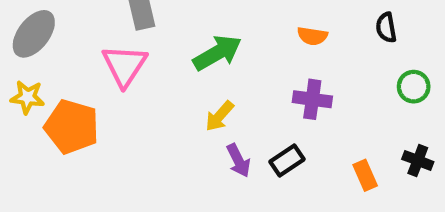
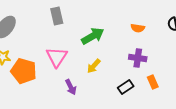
pink triangle: (125, 66) -> (57, 57), moved
purple arrow: (238, 160) -> (71, 87), moved
orange rectangle: (365, 175) -> (153, 82), moved

